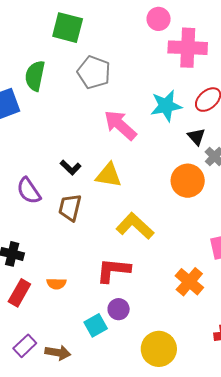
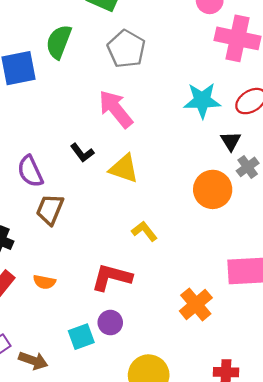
pink arrow: (120, 125) -> (116, 109), moved
brown trapezoid: (70, 208) -> (50, 209), moved
yellow L-shape: (135, 226) -> (144, 231), size x0.6

